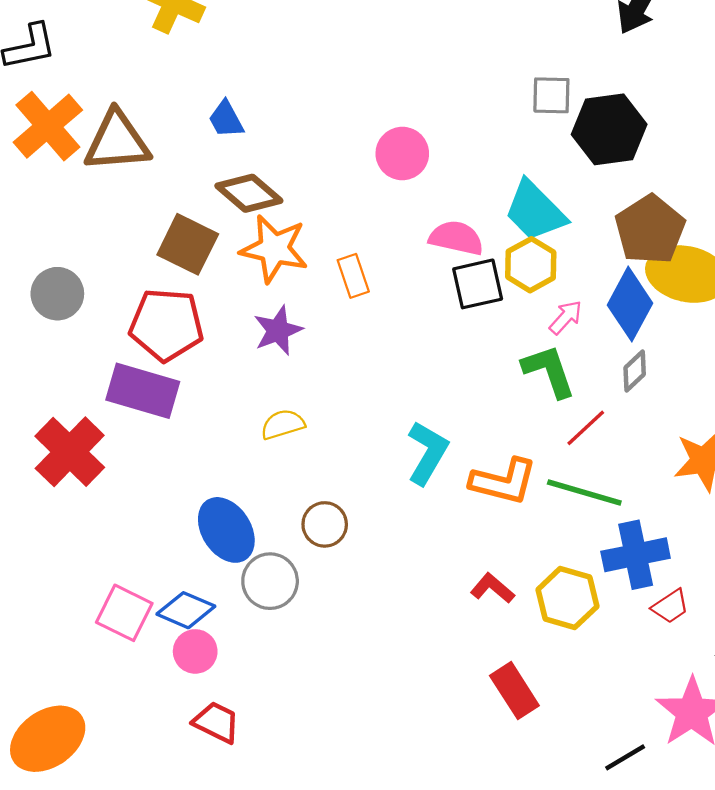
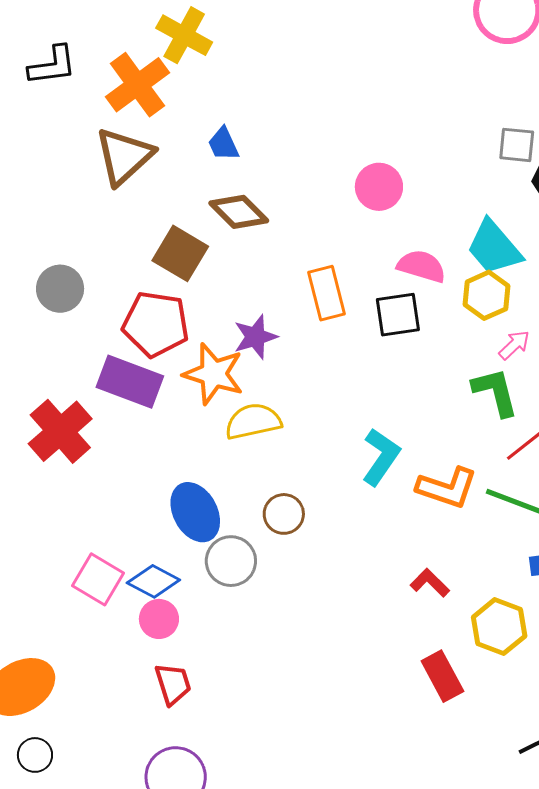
orange cross: (48, 126) -> (138, 85), moved
brown triangle: (117, 141) -> (124, 156), turned -42
orange star: (274, 249) -> (214, 374), moved
orange rectangle: (353, 276) -> (327, 293), size x1.4
black square: (478, 284) -> (398, 315), moved
yellow semicircle: (283, 424) -> (253, 421), size x1.4
yellow hexagon: (567, 598) -> (499, 627), moved
red trapezoid: (216, 722) -> (173, 684), turned 42

